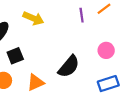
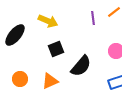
black square: (15, 56) -> (56, 49), moved

